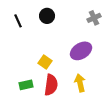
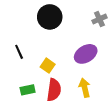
black circle: (47, 16) -> (50, 17), size x1.5
black line: (18, 21) -> (19, 52), moved

